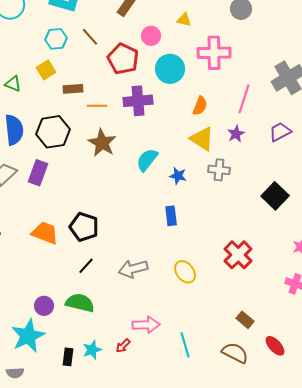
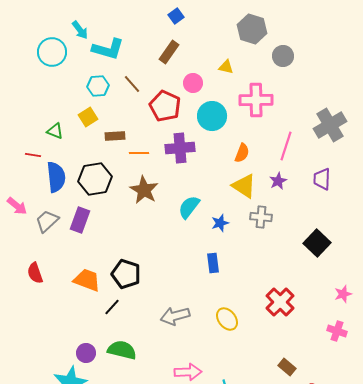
purple trapezoid: (280, 132) -> (322, 179), turned -60
blue star: (178, 176) -> (220, 223), turned -30
black line: (86, 266) -> (112, 307), moved

